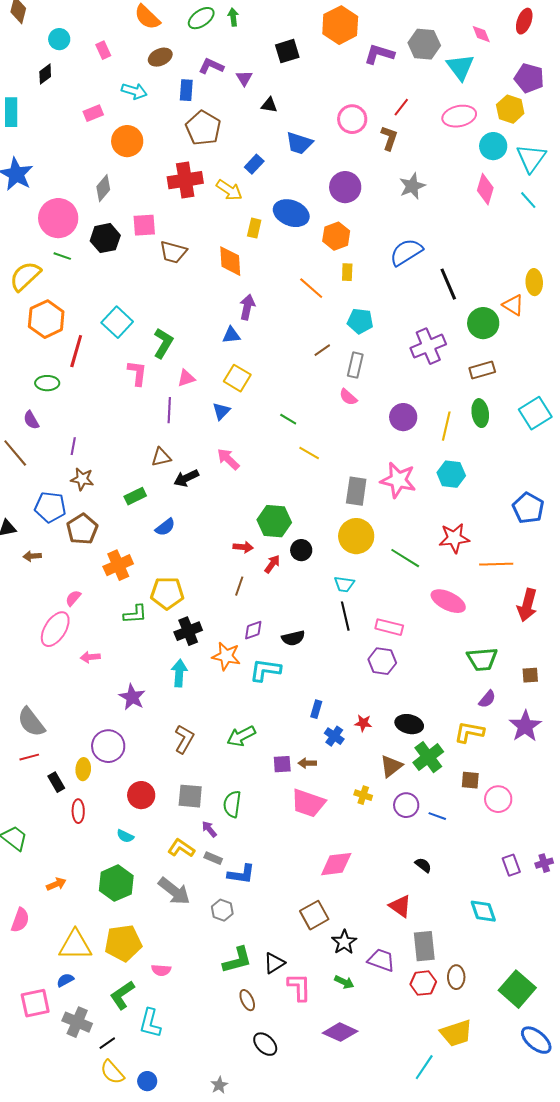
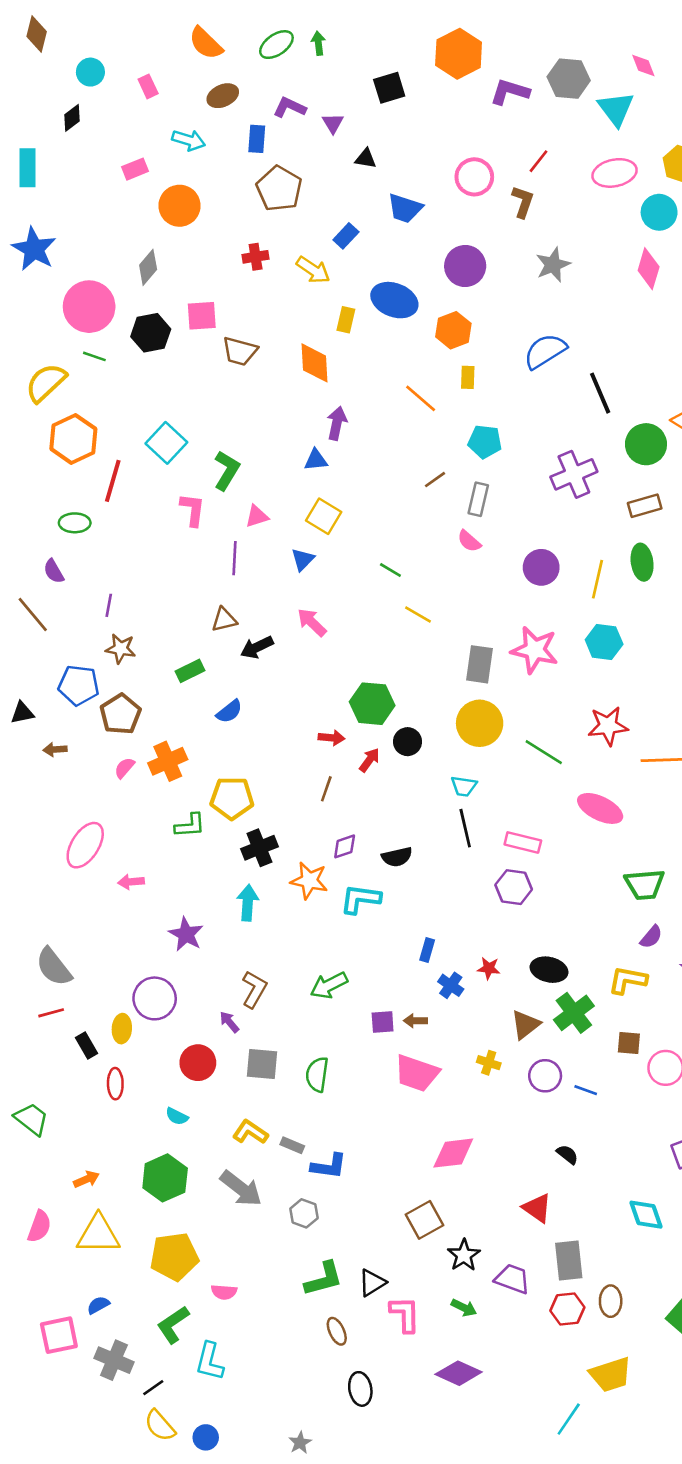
red cross: (185, 180) -> (256, 257), size x0.6
pink semicircle: (73, 598) -> (124, 768), moved
purple arrow: (209, 829) -> (229, 1022), moved
yellow triangle: (75, 945) -> (98, 1234), moved
black ellipse: (265, 1044) -> (360, 1389), turned 35

